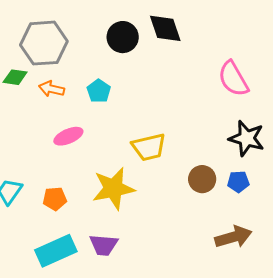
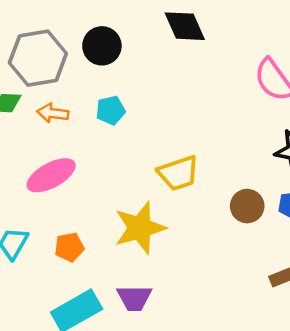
black circle: (123, 37) -> (102, 46), moved
cyan pentagon: (99, 91) -> (111, 110), turned 30
pink ellipse: (68, 136) -> (51, 175), moved, size x1.4

